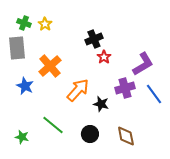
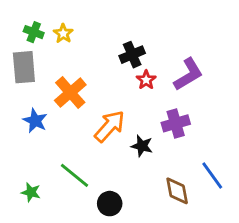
purple L-shape: (143, 64) -> (188, 74), moved
blue line: (154, 94) -> (212, 175), moved
black circle: (90, 134) -> (110, 204), moved

